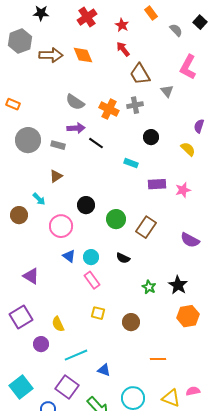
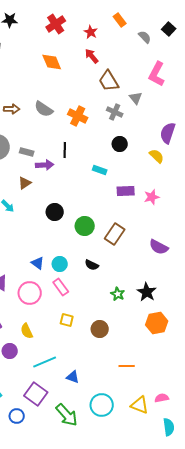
brown arrow: (51, 55) -> (12, 109), moved, size x0.7
gray cross: (135, 105) -> (115, 112), moved, turned 35
purple semicircle: (199, 126) -> (168, 133), size x1.5
purple arrow: (76, 128) -> (45, 165), moved
black line: (96, 143) -> (65, 150), turned 56
pink circle: (61, 226) -> (30, 293), moved

